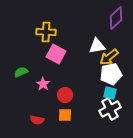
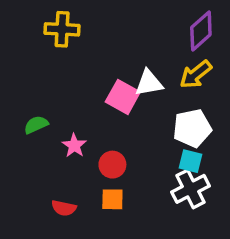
yellow cross: (46, 32) -> (62, 29), moved
white triangle: (97, 46) -> (149, 83), moved
pink square: (56, 54) -> (123, 97), moved
yellow arrow: (109, 57) -> (196, 74), moved

